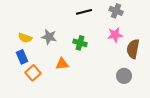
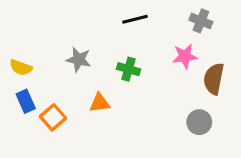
gray cross: (116, 11) -> (201, 21), moved
yellow semicircle: (25, 38) -> (21, 68), moved
blue rectangle: (22, 57) -> (26, 101), moved

